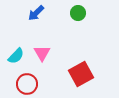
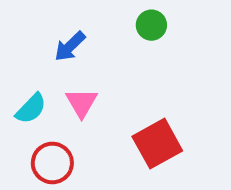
blue arrow: (36, 13) -> (70, 46), moved

